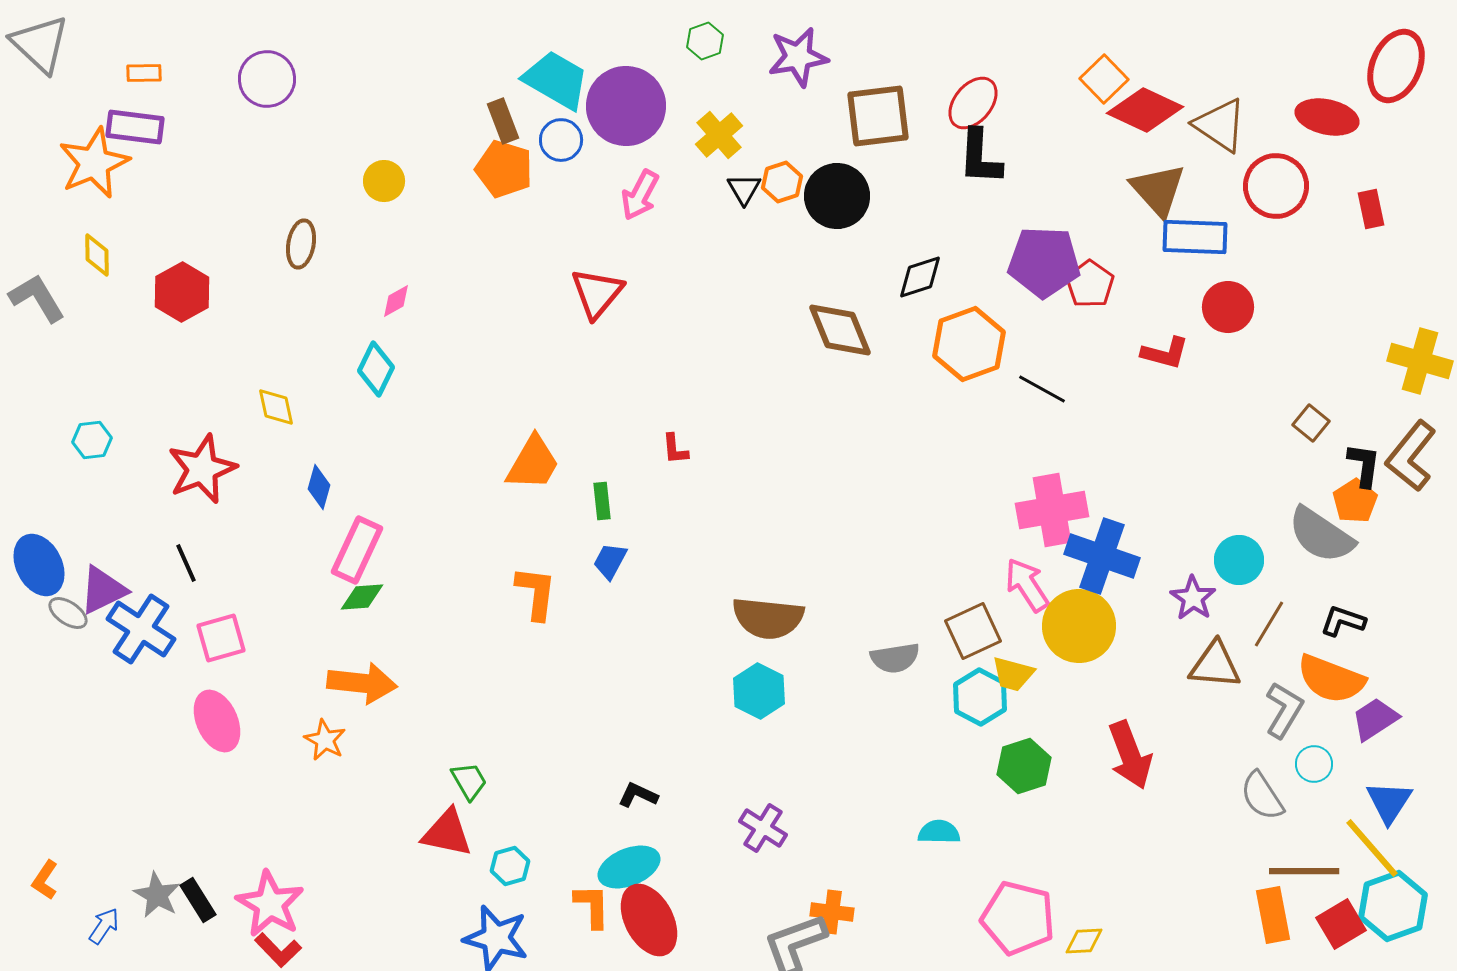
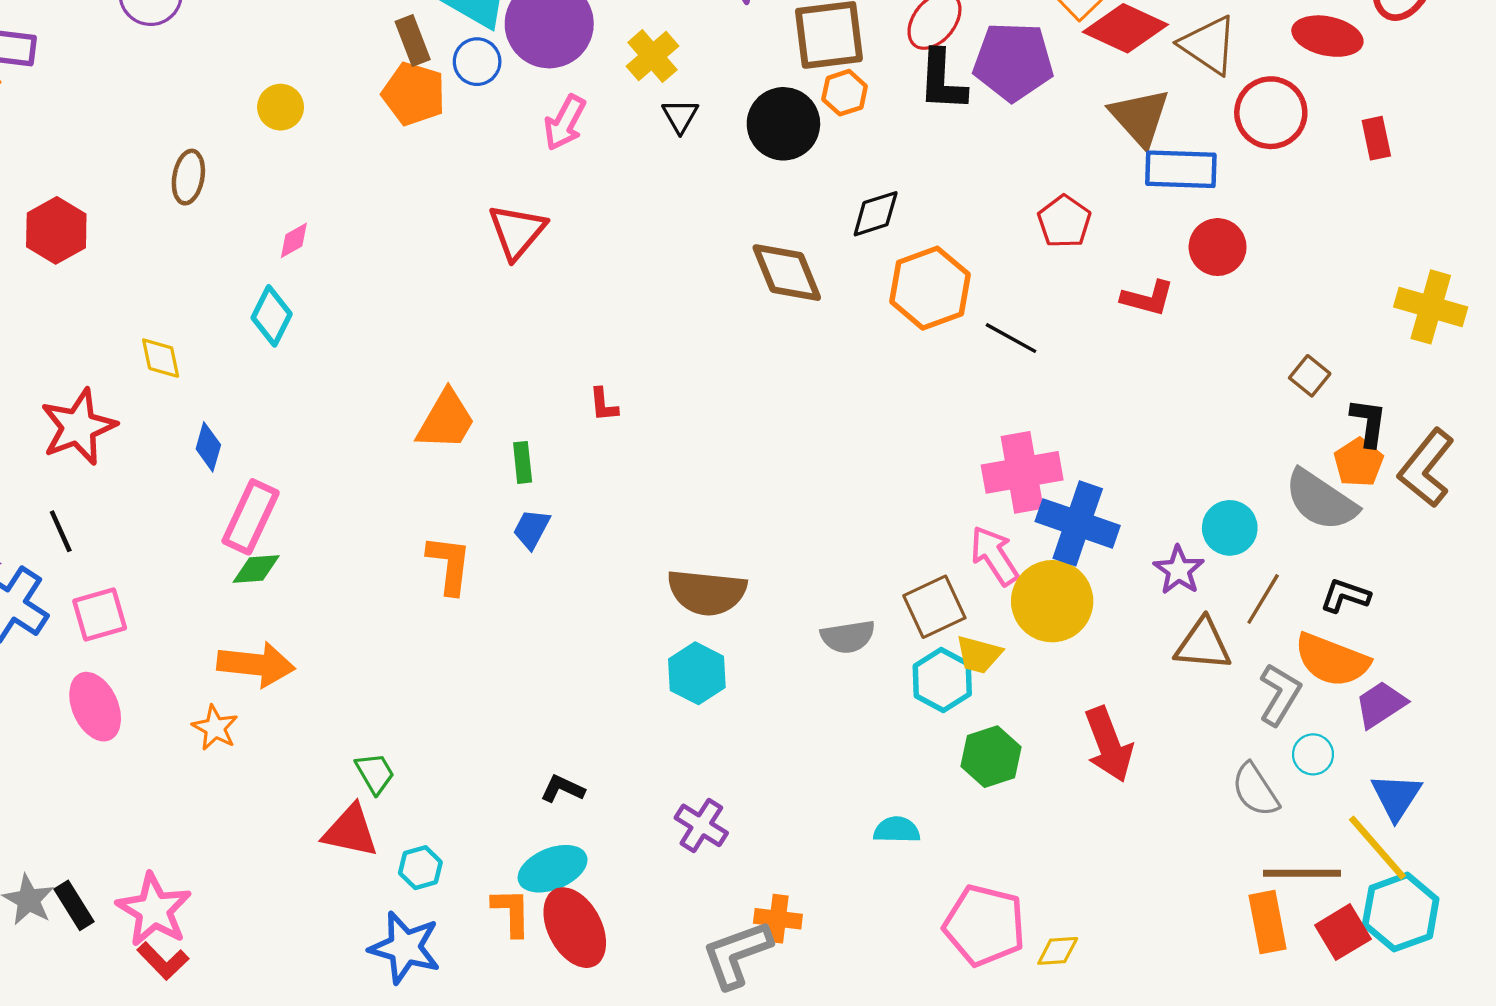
orange hexagon: (782, 182) -> (845, 93), moved
purple pentagon: (1044, 262) -> (1013, 62), moved
brown L-shape: (1411, 456) -> (1426, 468), moved

